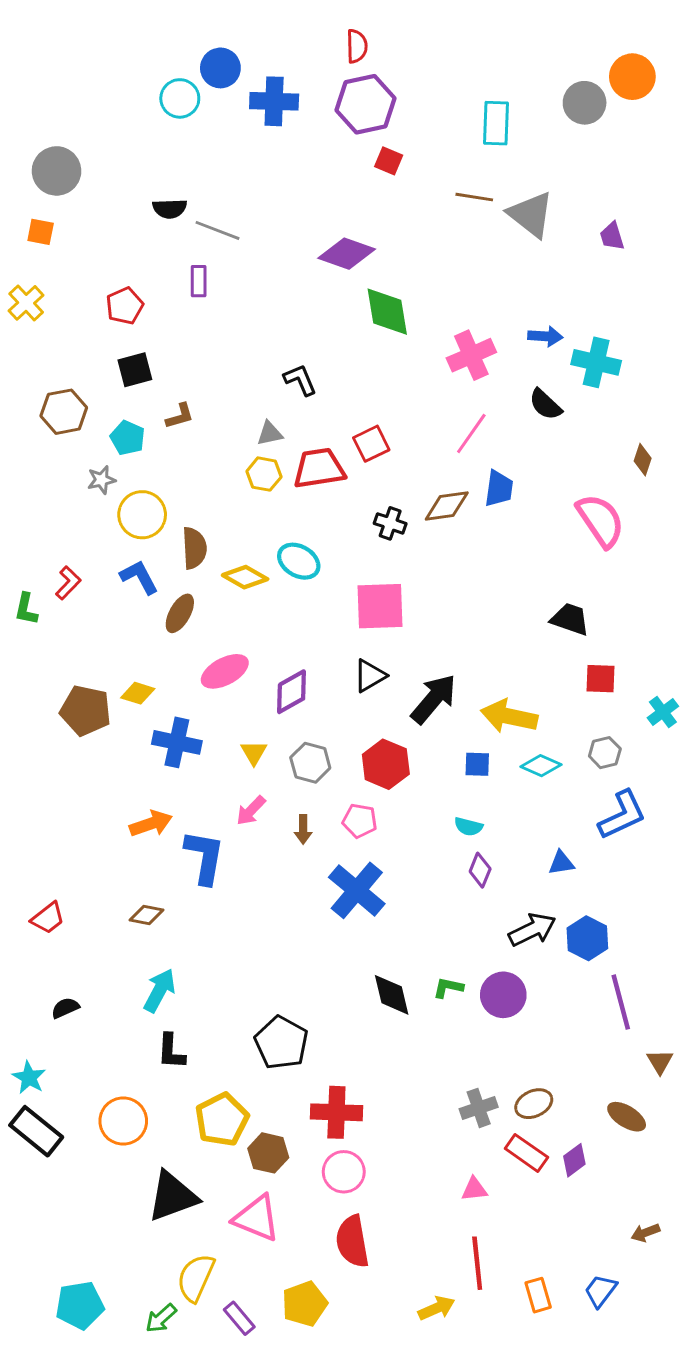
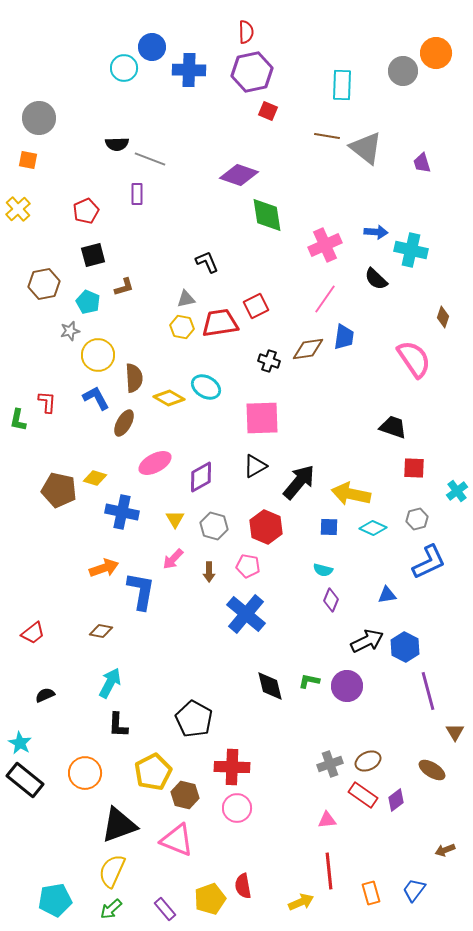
red L-shape: (68, 583) -> (47, 402), turned -40
red semicircle: (352, 1241) -> (243, 886), moved, size x0.7
yellow semicircle: (196, 1278) -> (112, 871), moved

